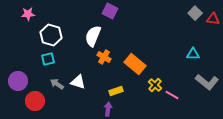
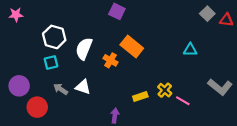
pink star: (28, 14) -> (16, 15), moved
white semicircle: (93, 36) -> (84, 49), moved
cyan triangle: (193, 54) -> (190, 50), moved
orange rectangle: (135, 64) -> (132, 47), moved
yellow rectangle: (116, 91) -> (140, 96), moved

